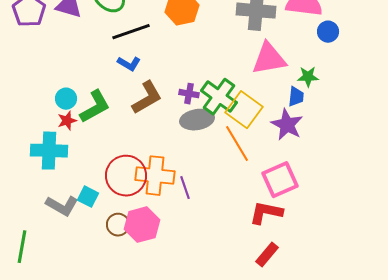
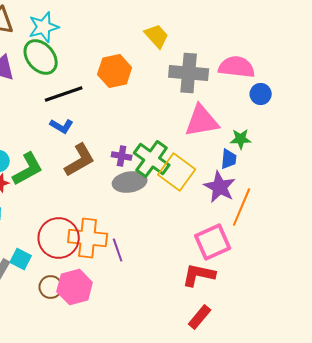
orange line: (237, 144) -> (242, 207), moved, turned 54

